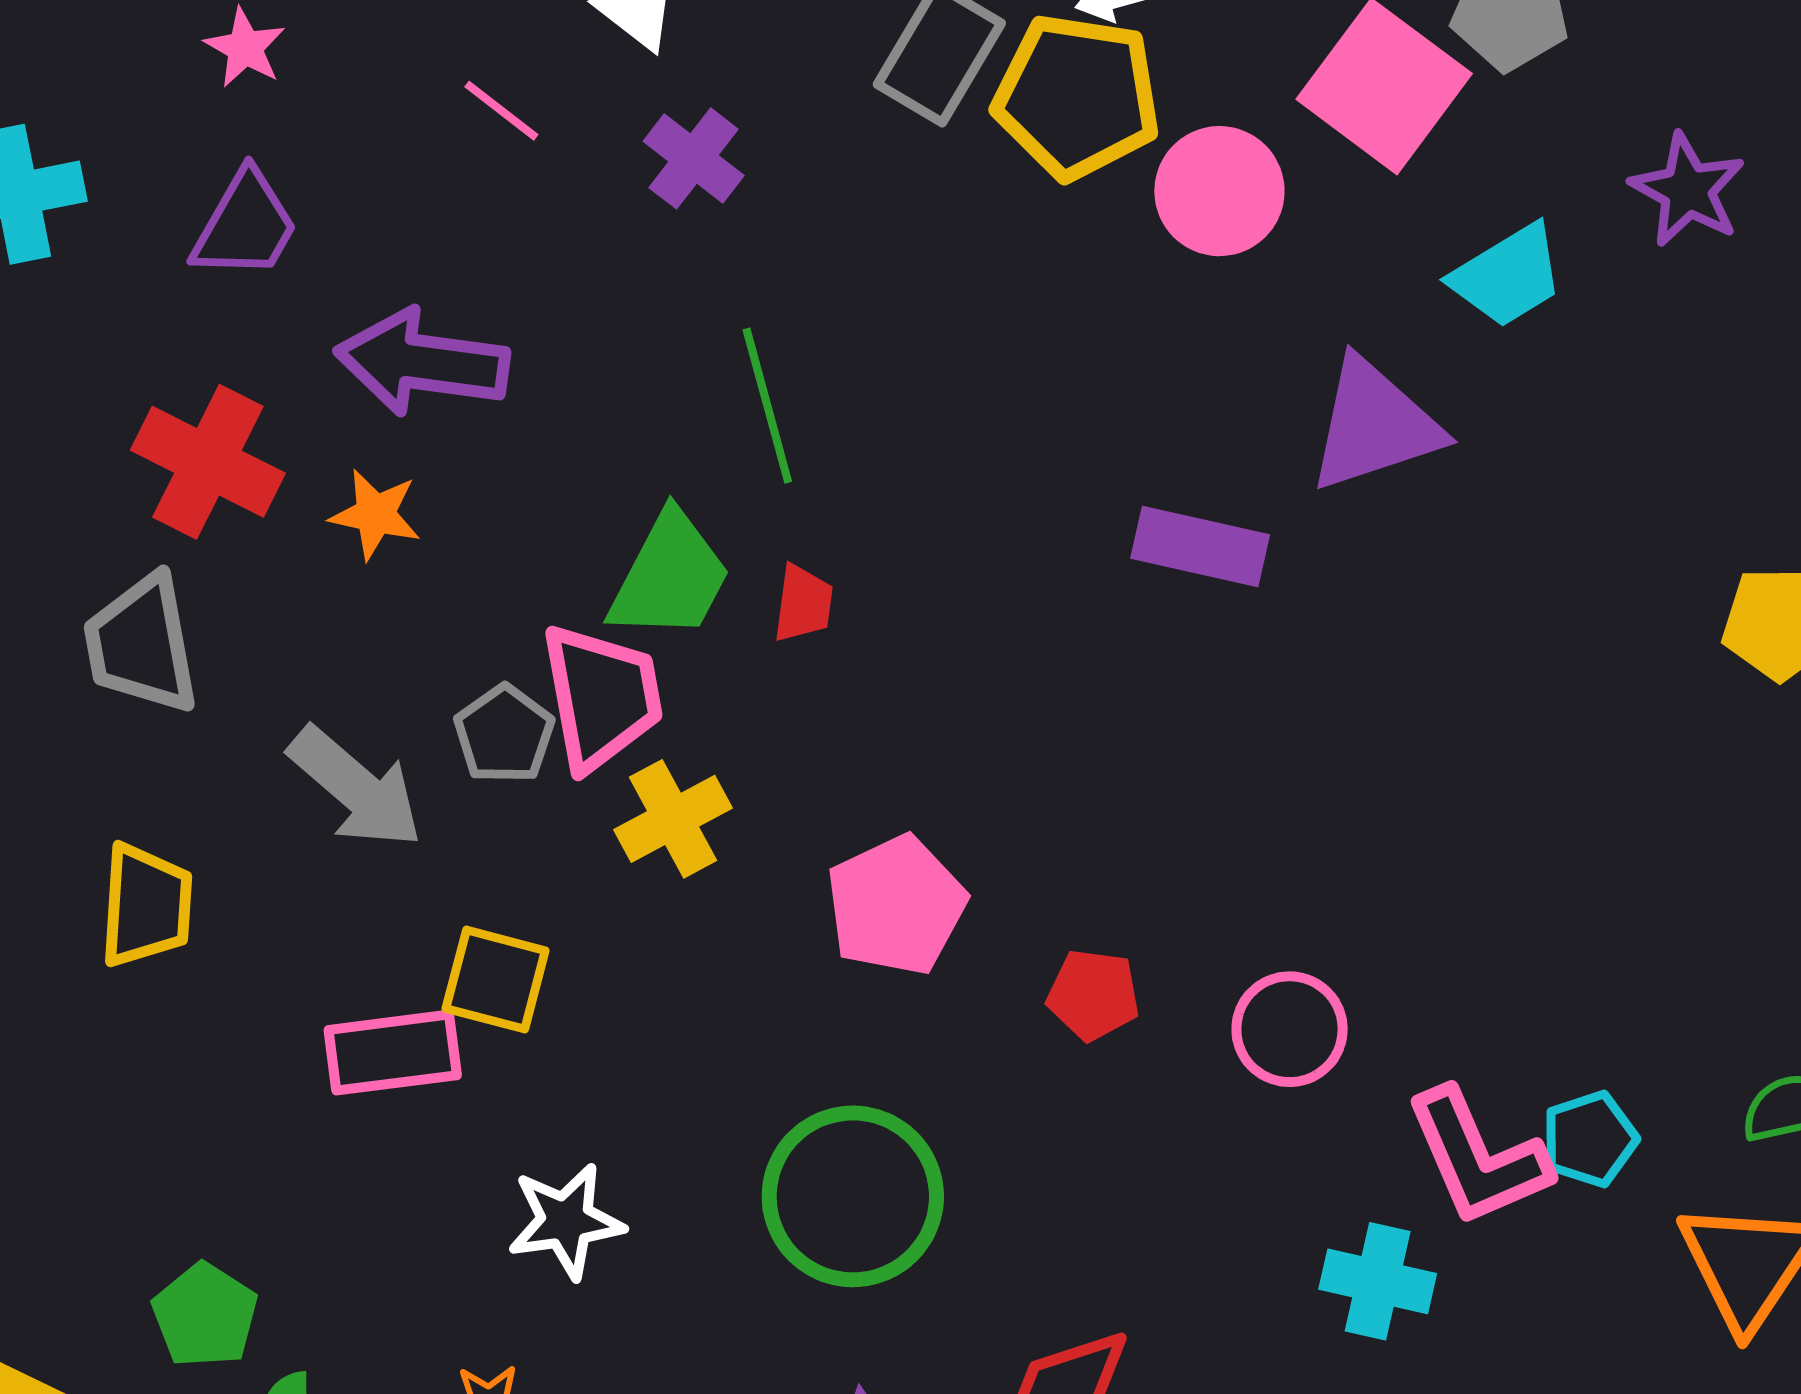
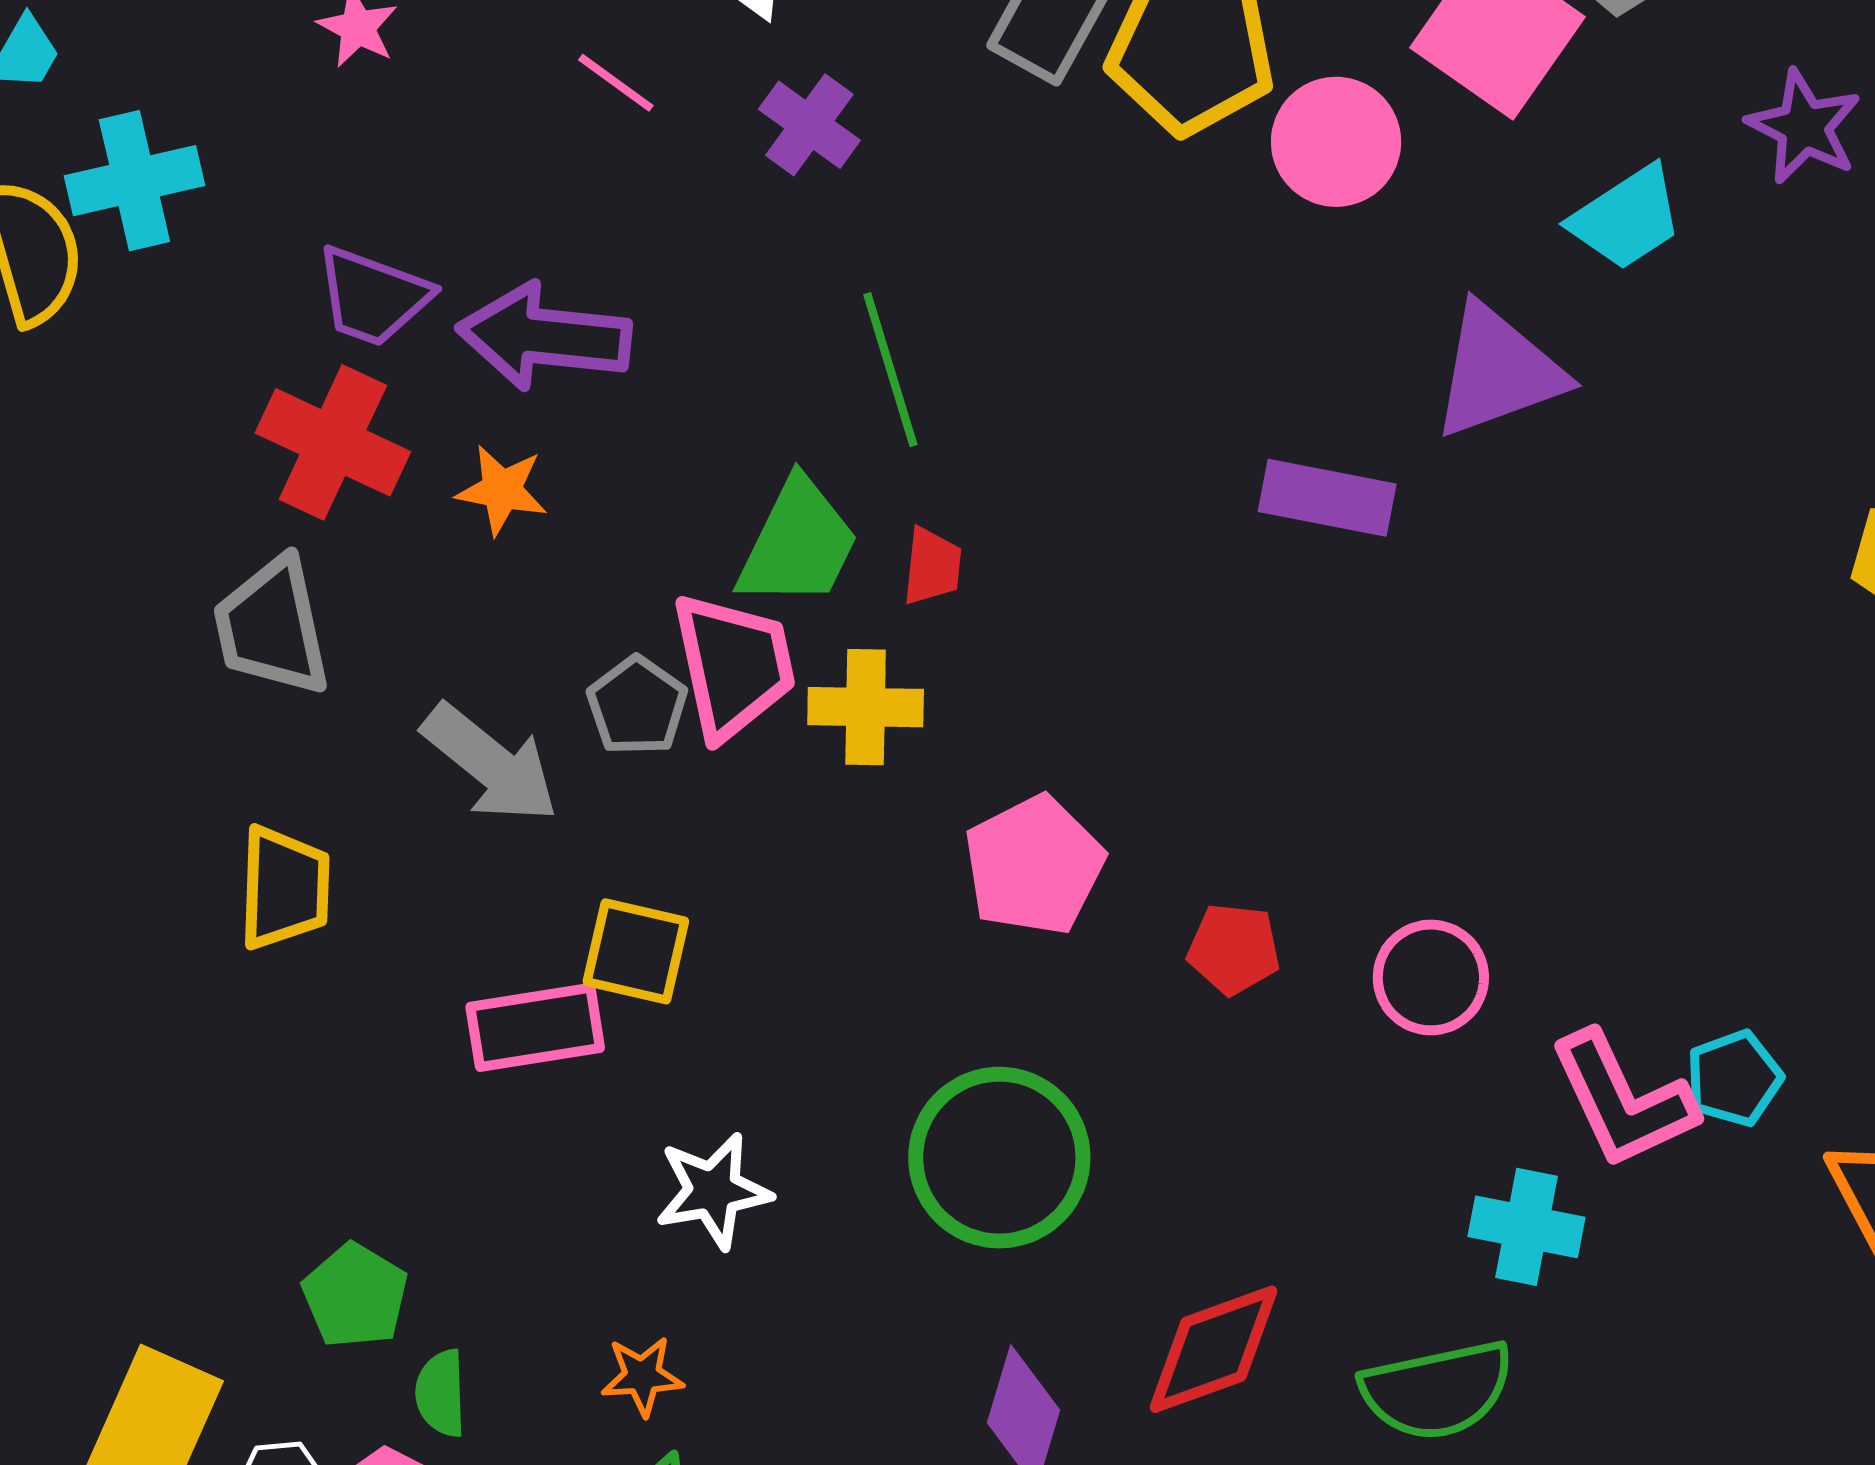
purple trapezoid: (245, 225) -> (373, 296), moved, turned 82
yellow cross: (673, 819) -> (866, 707), moved, turned 31

